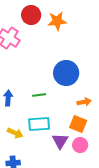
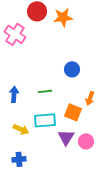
blue circle: (66, 73) -> (72, 69), size x0.6
orange arrow: (84, 102) -> (90, 98), turned 120
orange square: (78, 124) -> (73, 112), moved

